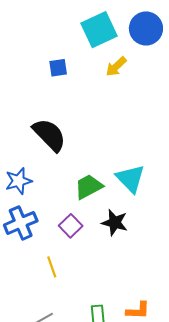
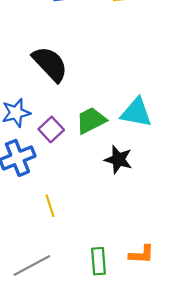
cyan triangle: (131, 179) -> (136, 113), turned -36
purple square: (71, 226) -> (51, 129), moved

